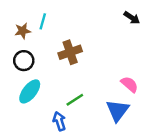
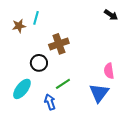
black circle: (24, 61) -> (39, 63), moved
pink semicircle: (129, 84) -> (109, 71), turned -140
cyan ellipse: (30, 91) -> (22, 89), moved

